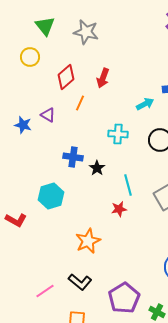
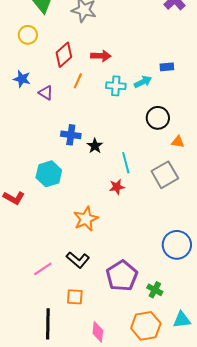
red arrow: (103, 78) -> (101, 56), turned -108
blue star: (23, 125) -> (22, 79), moved
cyan cross: (118, 134) -> (116, 86), moved

